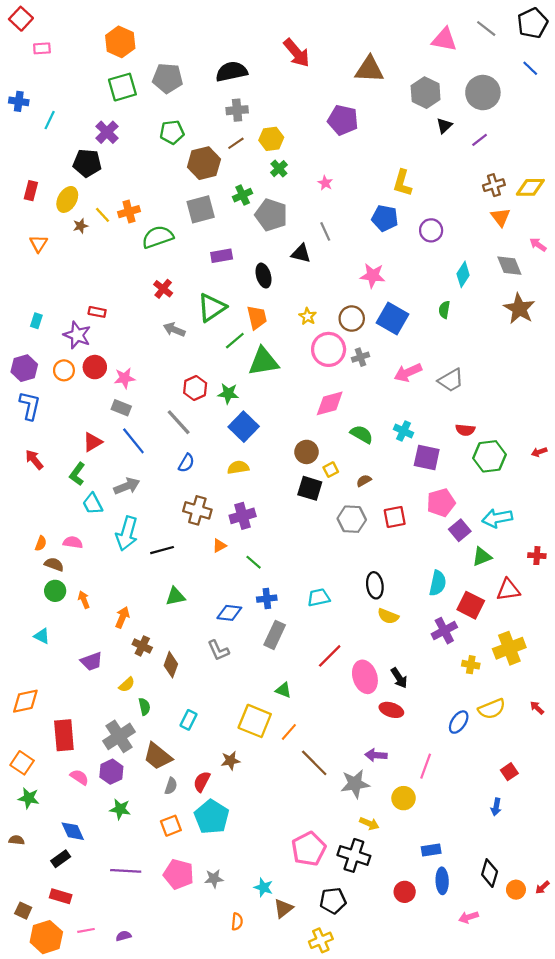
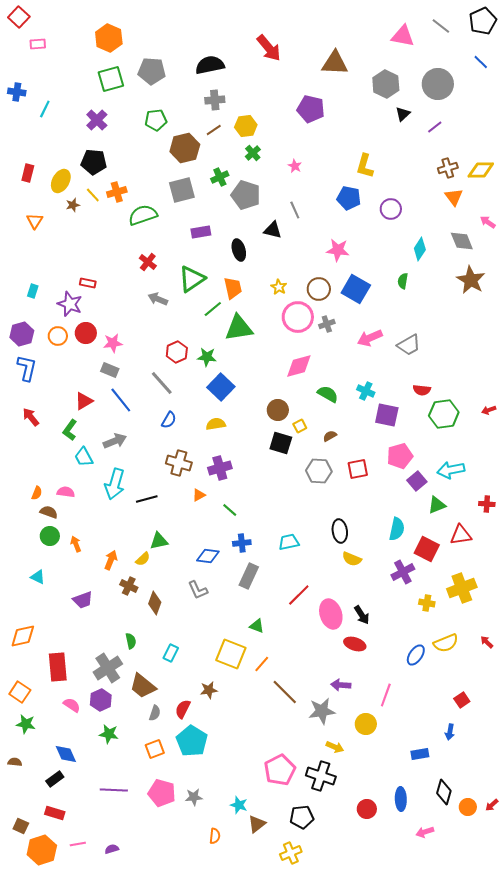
black pentagon: (87, 163) -> (94, 162), moved
yellow semicircle: (127, 685) -> (143, 559), moved
blue rectangle: (431, 850) -> (420, 754), moved

